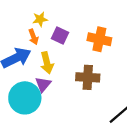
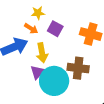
orange arrow: (33, 37) -> (31, 28), turned -40
cyan circle: (25, 98) -> (54, 81), moved

